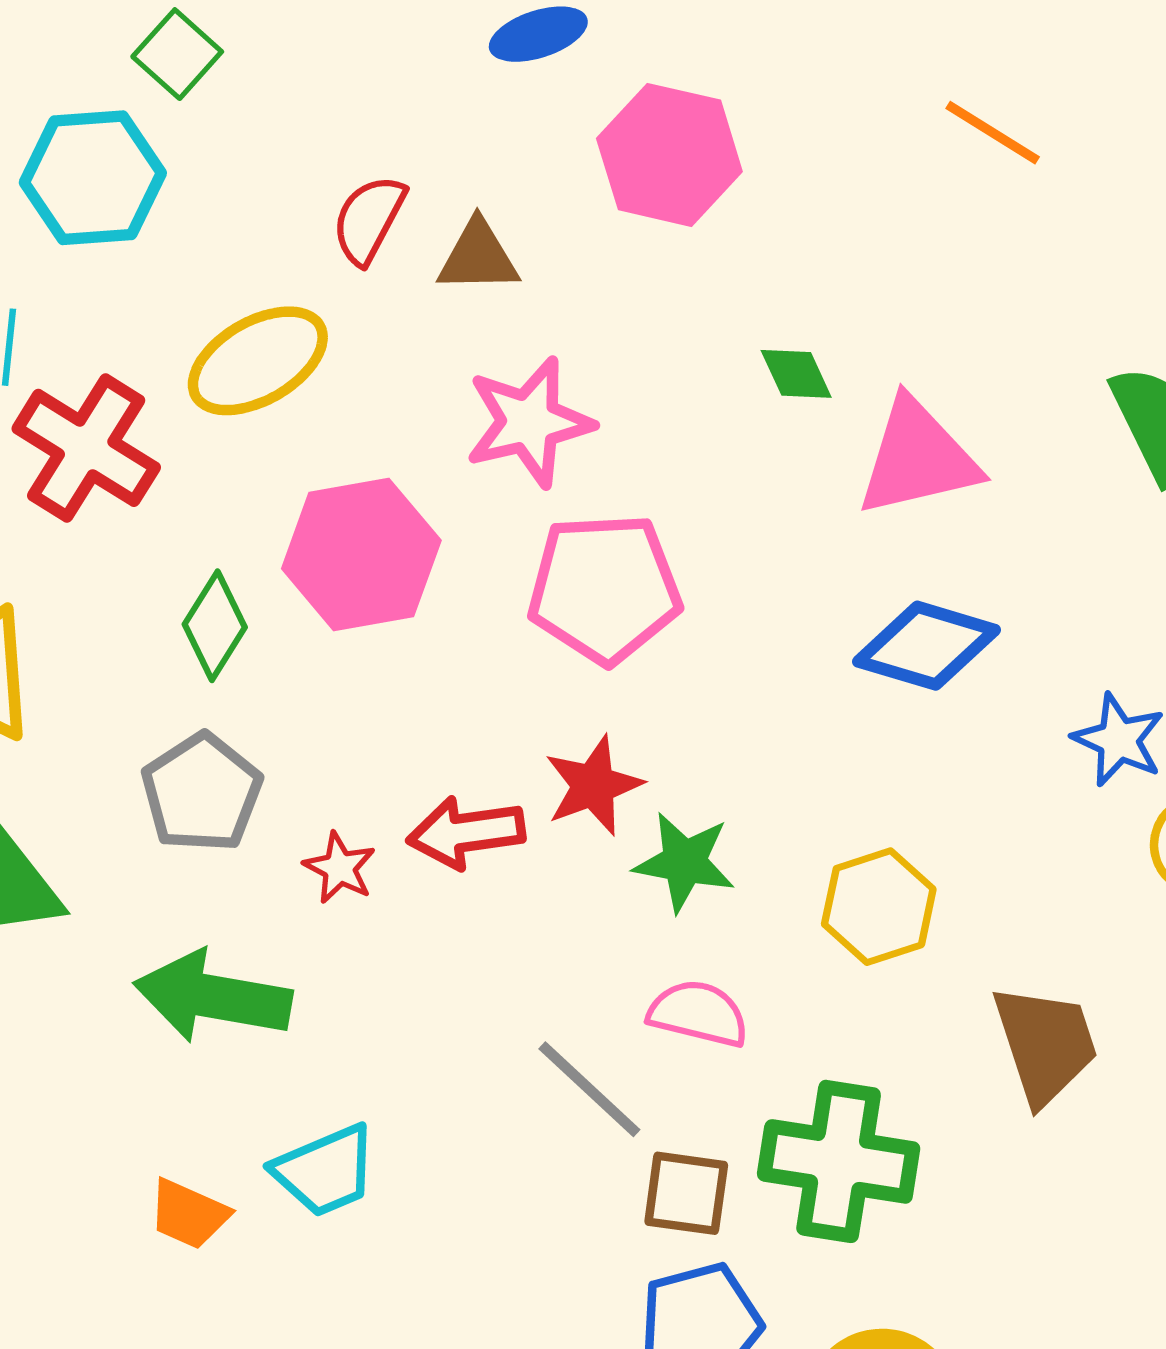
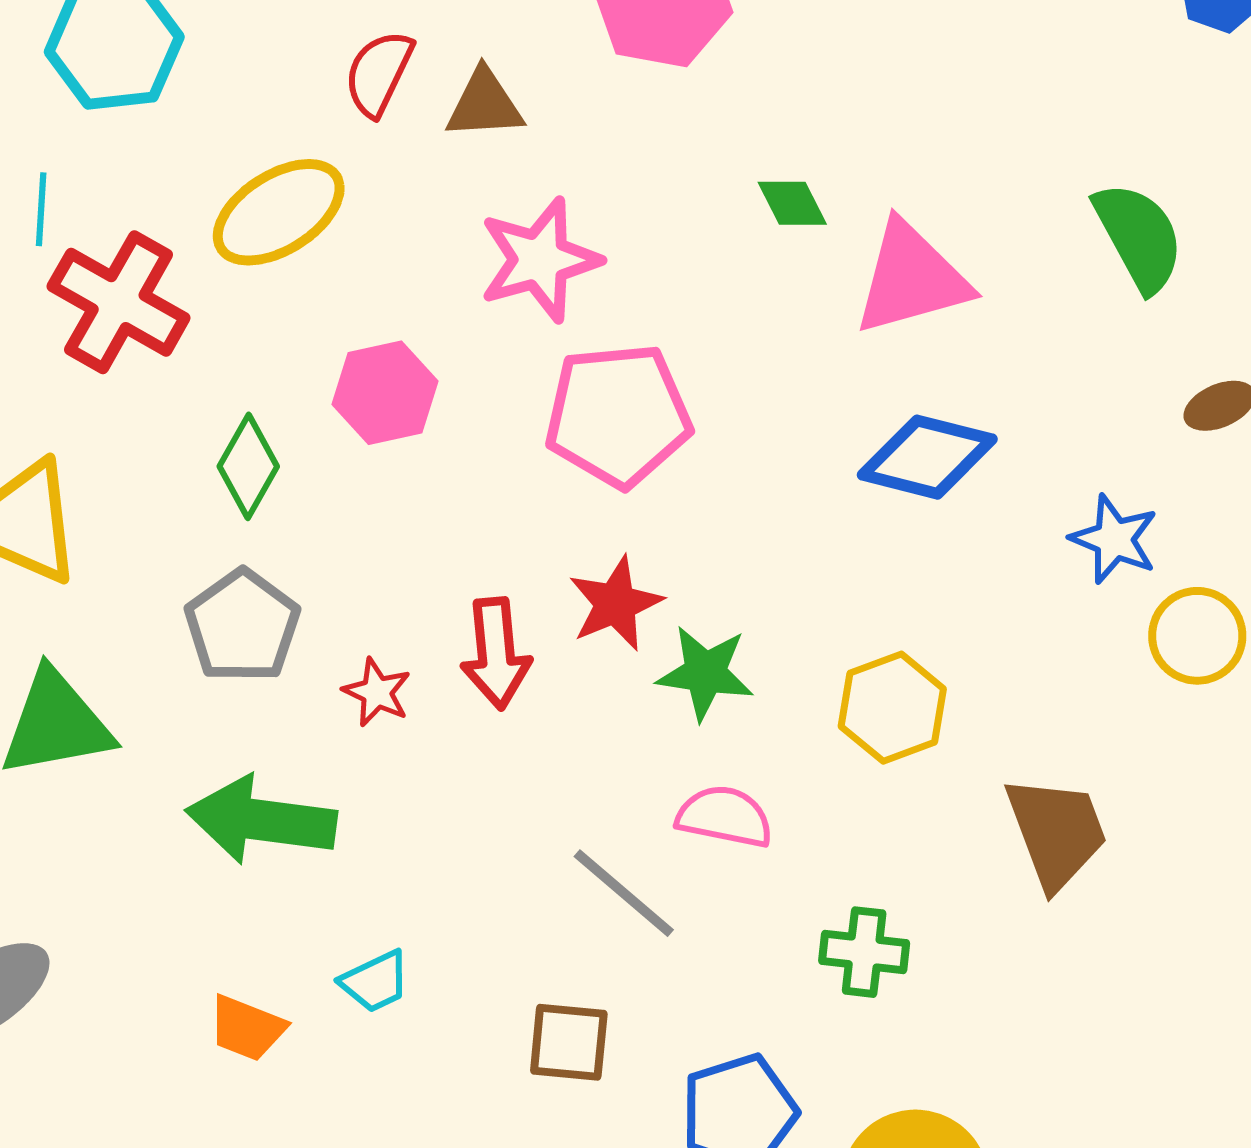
pink hexagon: (361, 555) -> (385, 393), size x0.7
red arrow: (466, 832) -> (496, 653), turned -85
green cross: (839, 1161) -> (864, 952), size x0.6
cyan trapezoid: (325, 1171) -> (375, 981), size x0.7
brown square: (686, 1193) -> (569, 1042), moved

